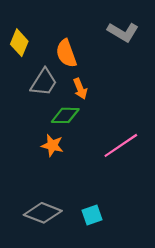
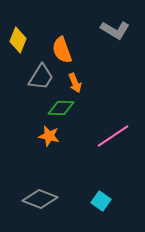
cyan square: (92, 215) -> (101, 201), moved, turned -36

